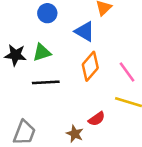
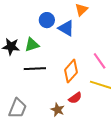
blue circle: (47, 13) -> (47, 20), moved
orange diamond: (90, 66) -> (71, 71), moved

